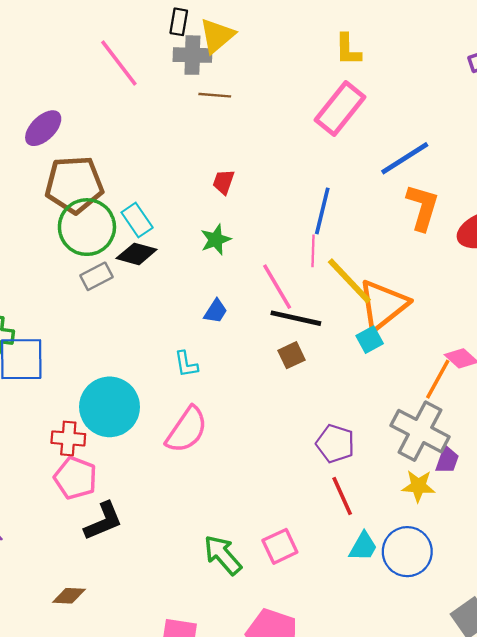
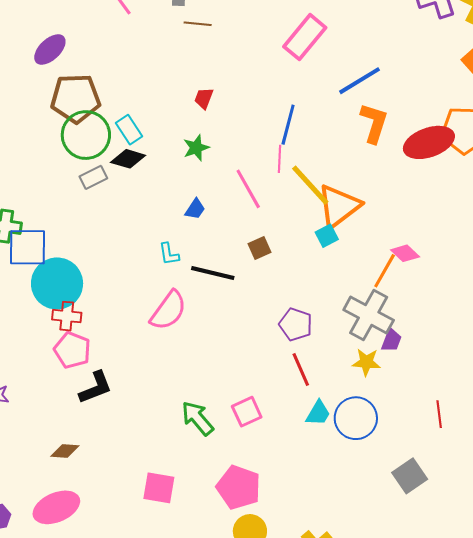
black line: (296, 318) -> (213, 273), moved
cyan circle: (110, 407) -> (57, 283), moved

